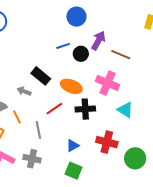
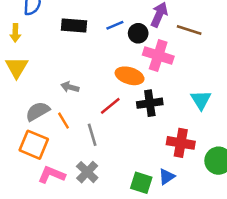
black rectangle: (41, 76) -> (74, 26), moved, turned -30
pink cross: (108, 83) -> (158, 56), moved
cyan triangle: (125, 110) -> (201, 100), turned 30
blue triangle: (73, 146) -> (167, 177), moved
gray cross: (32, 159) -> (87, 172), turned 36

